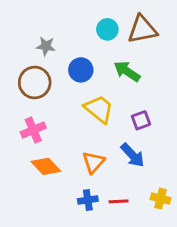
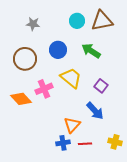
gray star: (46, 46) -> (33, 24), moved
purple square: (141, 120) -> (101, 86), turned -32
pink cross: (33, 130) -> (44, 89), moved
orange triangle: (93, 162) -> (72, 125), moved
orange diamond: (46, 166) -> (21, 99), moved

